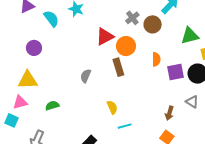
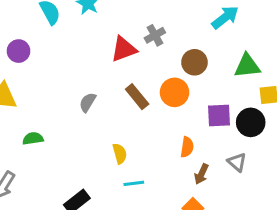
gray cross: (132, 18) -> (155, 35), moved
brown circle: (153, 24) -> (194, 62), moved
orange circle: (126, 46) -> (175, 92), moved
orange semicircle: (156, 59) -> (187, 147), moved
brown rectangle: (118, 67) -> (137, 97), turned -30

